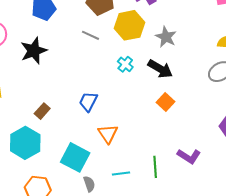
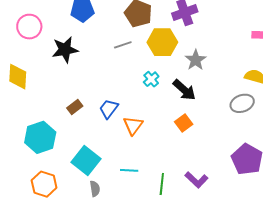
gray line: (91, 35) -> (123, 45), turned -54
brown rectangle: (42, 111) -> (75, 107), moved
orange triangle: (108, 134) -> (133, 125), moved
cyan line: (121, 173) -> (129, 170), moved

